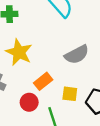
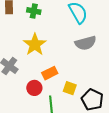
gray semicircle: (77, 55) -> (86, 43), moved

